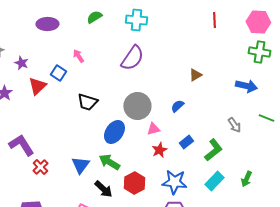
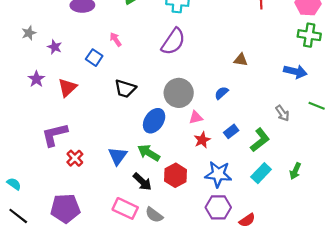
brown triangle: (195, 75) -> (241, 60), turned 40
red triangle: (37, 86) -> (67, 88), moved
purple L-shape: (21, 145) -> (55, 135), turned -72

